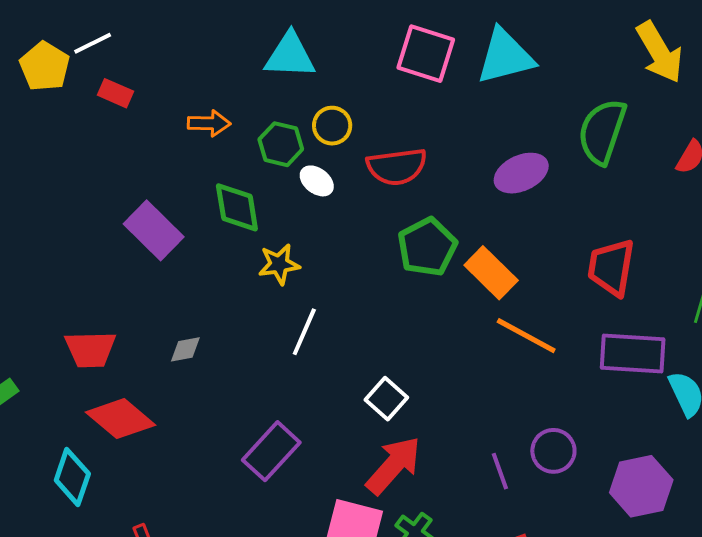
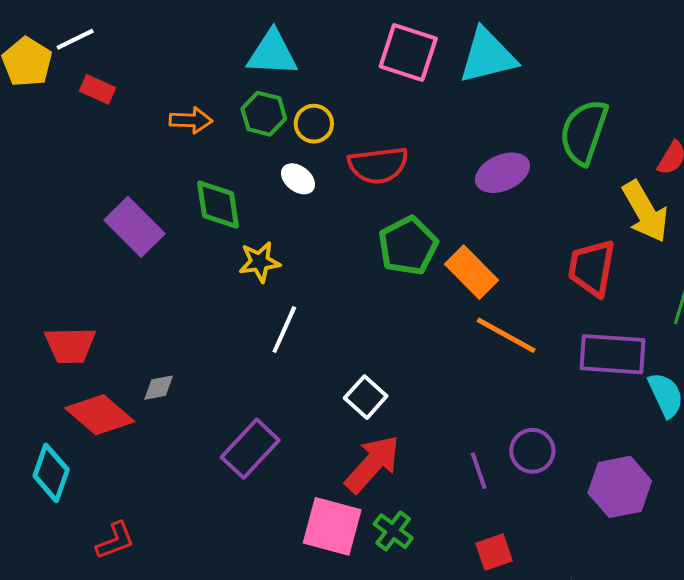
yellow arrow: (660, 52) -> (645, 212), moved
green hexagon: (281, 144) -> (264, 114), moved
gray diamond: (185, 349) -> (159, 388), moved

